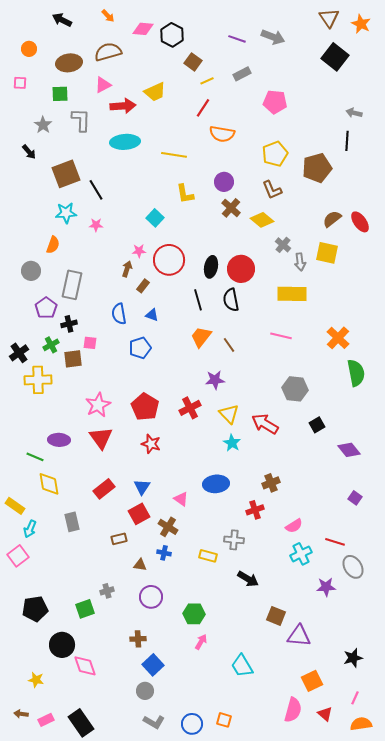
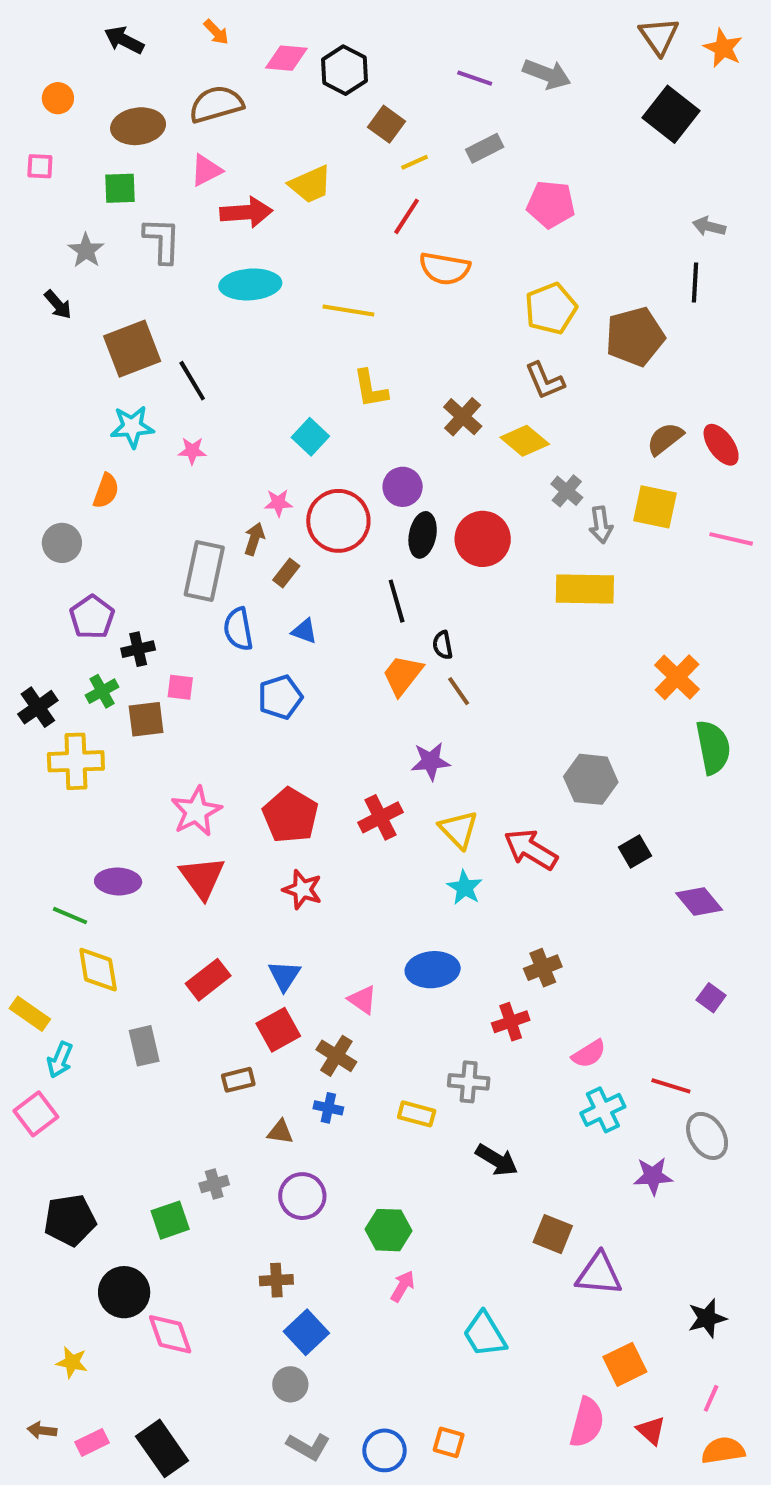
purple circle: (224, 182) -> (403, 487), moved
gray rectangle: (72, 285) -> (204, 571), moved
black semicircle: (231, 300) -> (443, 645), moved, size x0.6
pink line: (281, 336) -> (731, 539), moved

